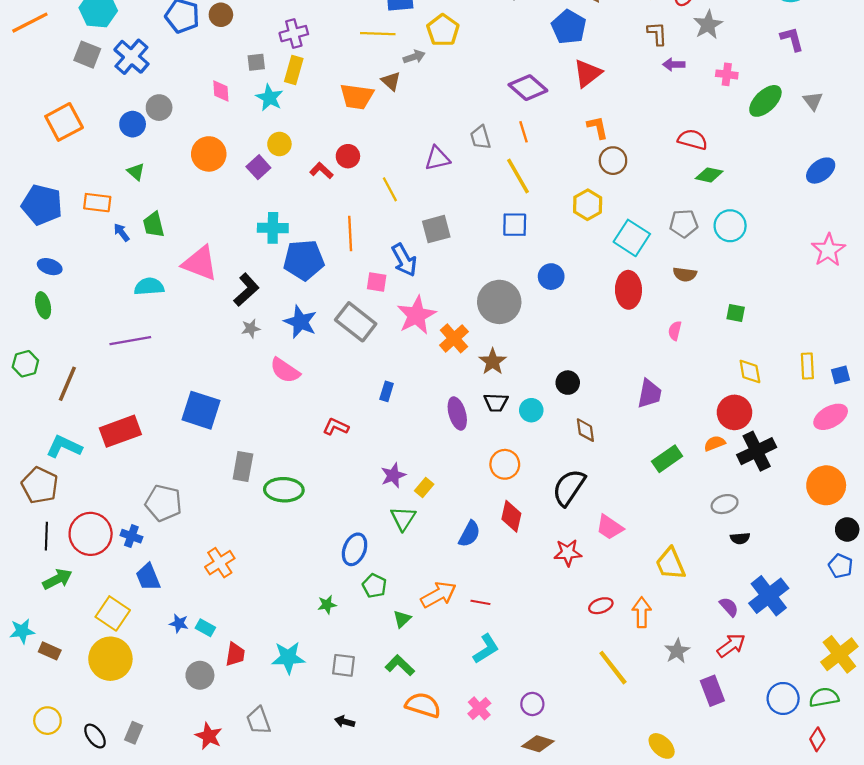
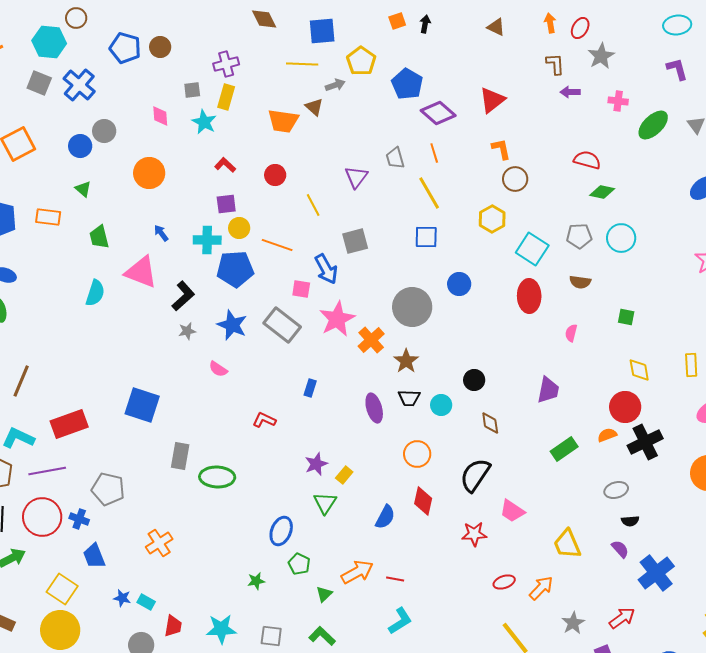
blue pentagon: (569, 27) -> (407, 84), moved
yellow circle: (279, 144) -> (239, 228), moved
purple triangle: (437, 158) -> (356, 177), turned -40
purple square: (258, 167) -> (226, 204), moved, turned 35
red L-shape: (321, 171) -> (225, 165), moved
blue arrow: (121, 232) -> (161, 233), moved
orange line: (350, 233) -> (277, 245), turned -68
cyan semicircle: (149, 286) -> (95, 293), turned 112
purple line: (130, 341) -> (47, 471), moved
pink semicircle: (285, 370) -> (218, 369), size x0.7
purple semicircle: (729, 607) -> (620, 549), moved
orange arrow: (642, 612) -> (541, 588), turned 44

